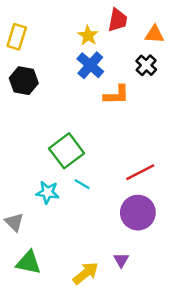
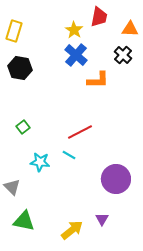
green square: (67, 151) -> (23, 127), moved, size x0.5
red line: (140, 172) -> (80, 132), moved

